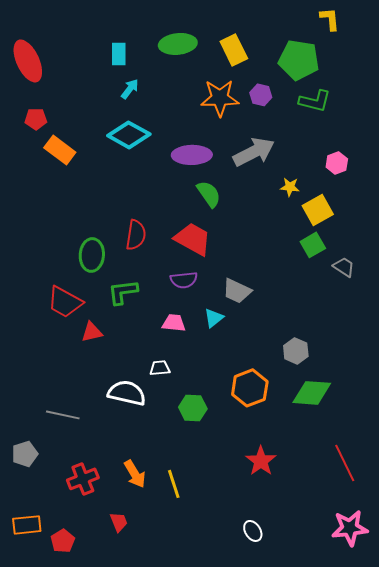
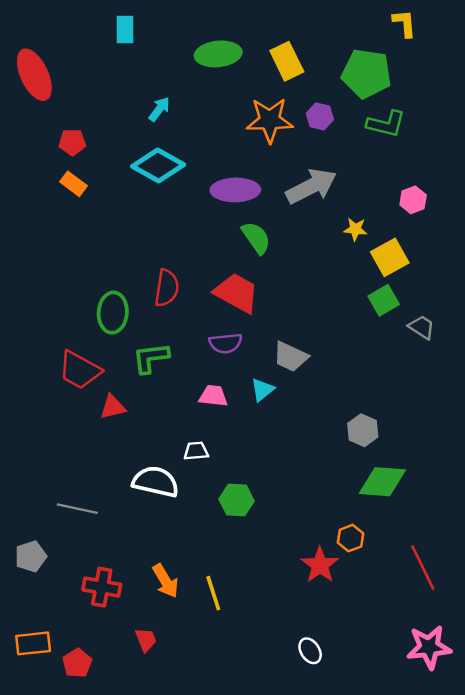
cyan rectangle: (119, 54) -> (125, 29), moved
red pentagon: (36, 119) -> (72, 142), moved
orange rectangle: (60, 150) -> (74, 184), size x0.7
orange hexagon: (250, 388) -> (351, 538), moved, size x0.6
red cross: (83, 479) -> (102, 587), turned 32

